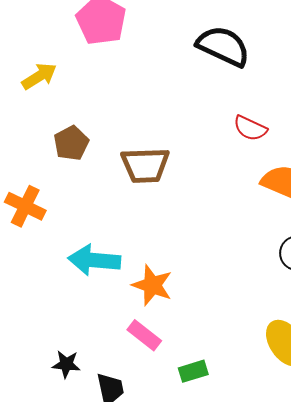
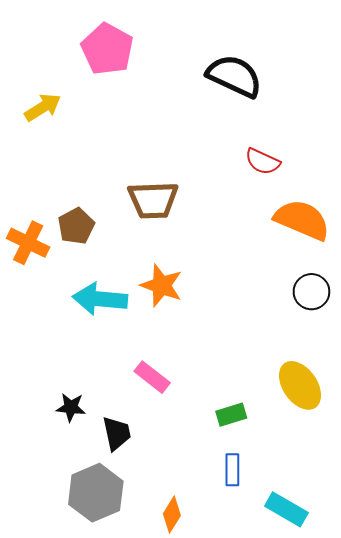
brown pentagon: (71, 143) -> (76, 226), moved
orange star: (152, 285) -> (161, 285), moved
green rectangle: (193, 371) -> (231, 415), moved

